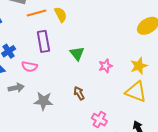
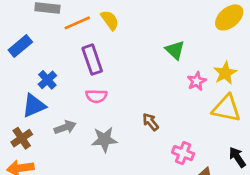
green triangle: (77, 53) -> (175, 50), moved
pink star: (105, 66) -> (197, 81), moved
pink semicircle: (30, 67) -> (96, 96), moved

